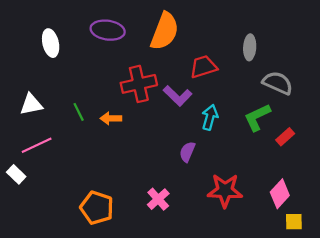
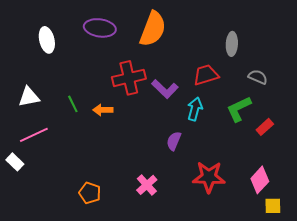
red trapezoid: (203, 67) -> (206, 75), moved
gray semicircle: (278, 83) -> (258, 77), size x0.7
orange pentagon: (97, 208) -> (90, 193), size x0.7

